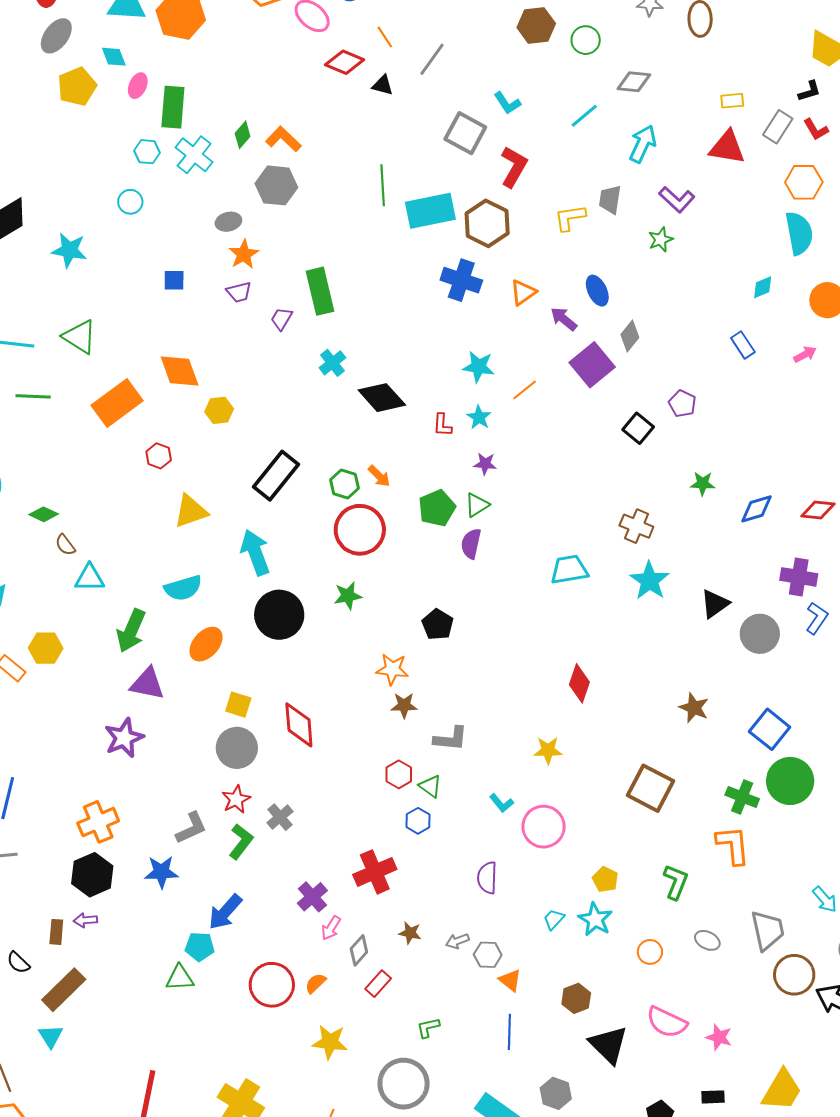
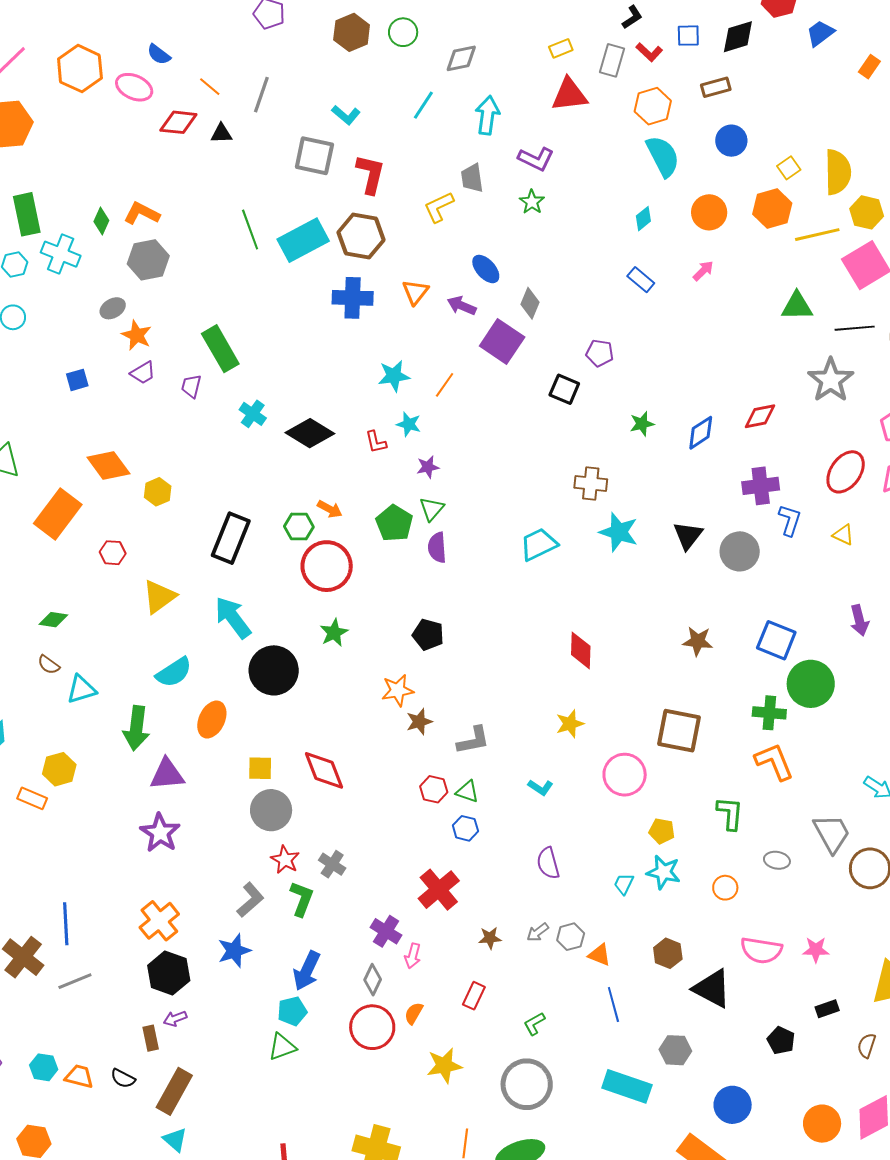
green diamond: (44, 514) -> (53, 620), moved
pink circle: (544, 827) -> (625, 775), moved
gray diamond: (359, 950) -> (373, 980), moved

